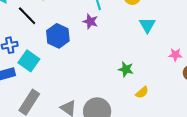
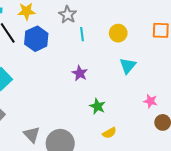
purple star: (90, 22) -> (80, 73), moved
blue hexagon: (58, 36) -> (36, 39), moved

